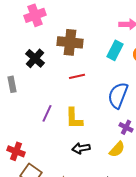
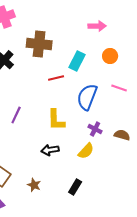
cyan rectangle: (115, 50) -> (77, 61), moved
red line: (77, 76) -> (56, 78), moved
yellow L-shape: (74, 118) -> (56, 120), moved

